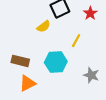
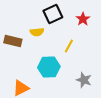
yellow semicircle: (44, 26) -> (37, 32), turned 32
brown rectangle: (20, 61) -> (13, 41), moved

